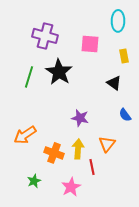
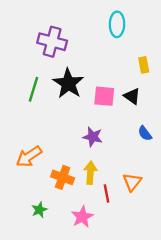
cyan ellipse: (118, 21) -> (117, 24), moved
pink square: (90, 44) -> (104, 96), moved
orange triangle: (107, 144) -> (132, 182), moved

